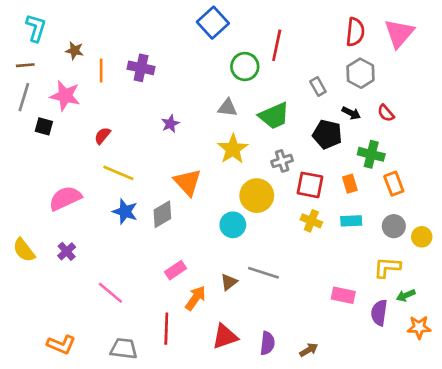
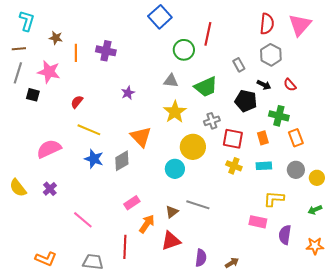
yellow L-shape: (387, 267) -> (274, 199), moved
green arrow: (406, 295) -> (315, 210), moved
red triangle: (225, 337) -> (171, 241), moved

